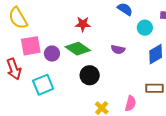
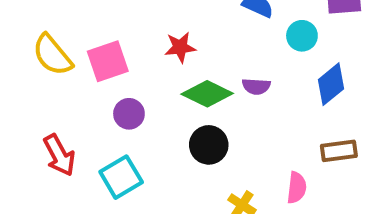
pink square: (31, 46) -> (108, 61), moved
green diamond: (78, 49) -> (207, 94), moved

